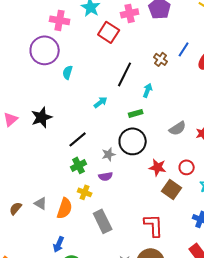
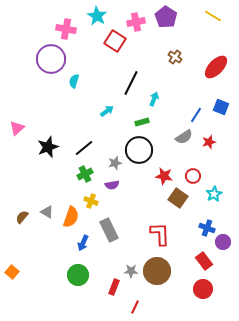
blue line: (184, 49) -> (196, 115), moved
brown cross: (161, 59) -> (175, 57), moved
black star: (42, 117) -> (48, 147), moved
blue arrow: (59, 244) -> (83, 243), moved

